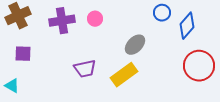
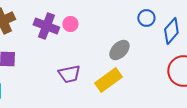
pink circle: (95, 19) -> (70, 24), moved
purple cross: (62, 21) -> (46, 26), turned 30

